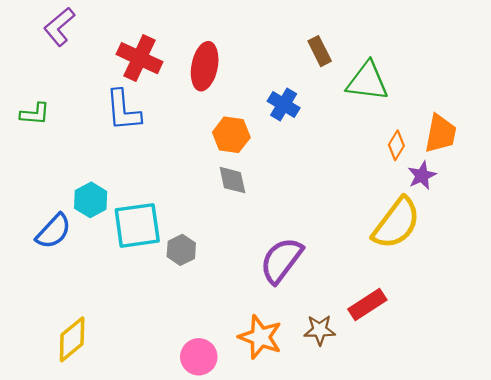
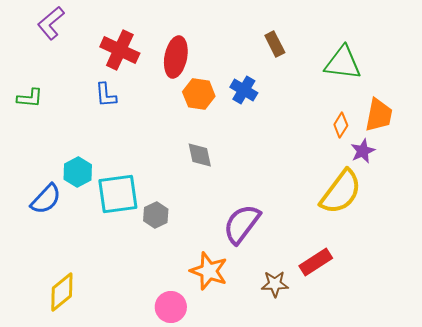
green triangle: (367, 81) -> (343, 63), moved
blue L-shape: (123, 110) -> (106, 95), size x0.7
orange hexagon: (231, 135) -> (199, 94), moved
orange star: (260, 337) -> (209, 271), moved

